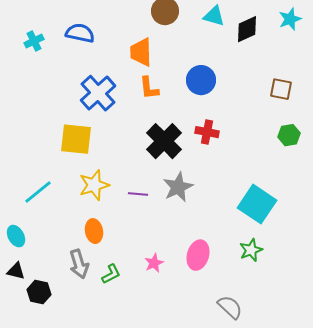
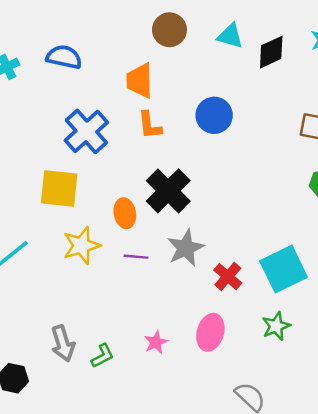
red cross: (207, 132) -> (228, 277), moved, turned 30
cyan square: (257, 204) -> (284, 269), turned 30
orange ellipse: (94, 231) -> (125, 213), moved

